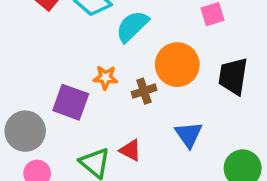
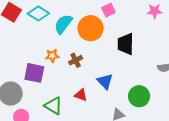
orange circle: (177, 65) -> (91, 28), moved
red triangle: (130, 150) -> (81, 95), moved

